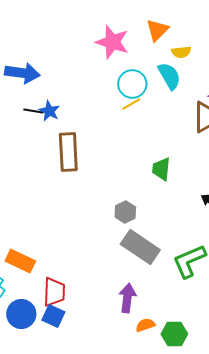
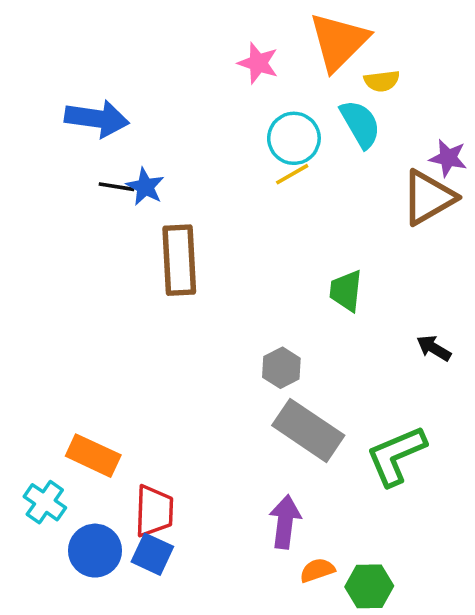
orange triangle: (157, 30) -> (339, 42), size x1.5
pink star: (112, 42) -> (258, 63), size x0.7

